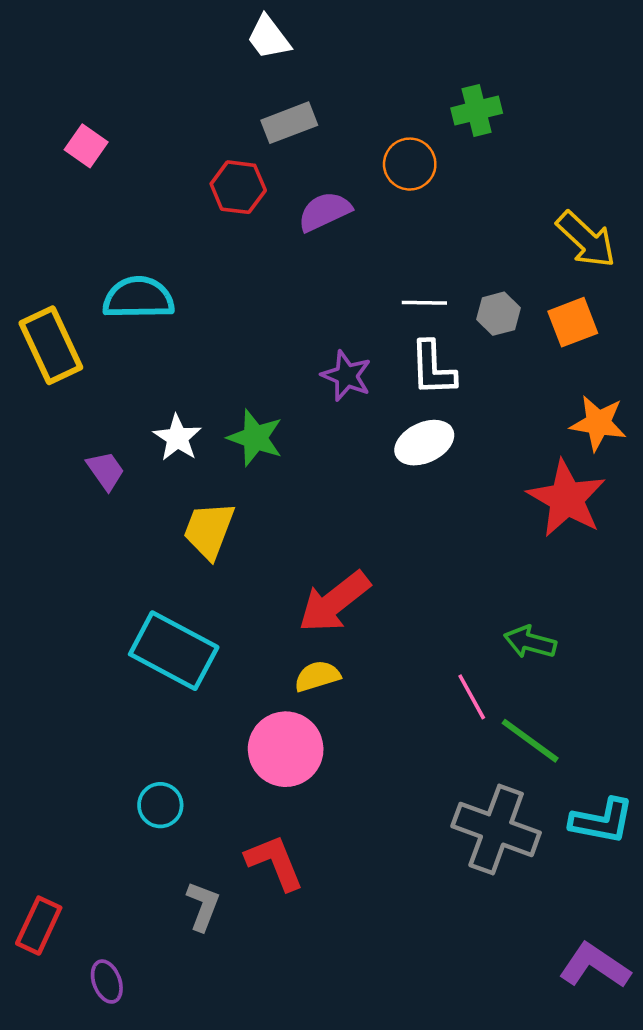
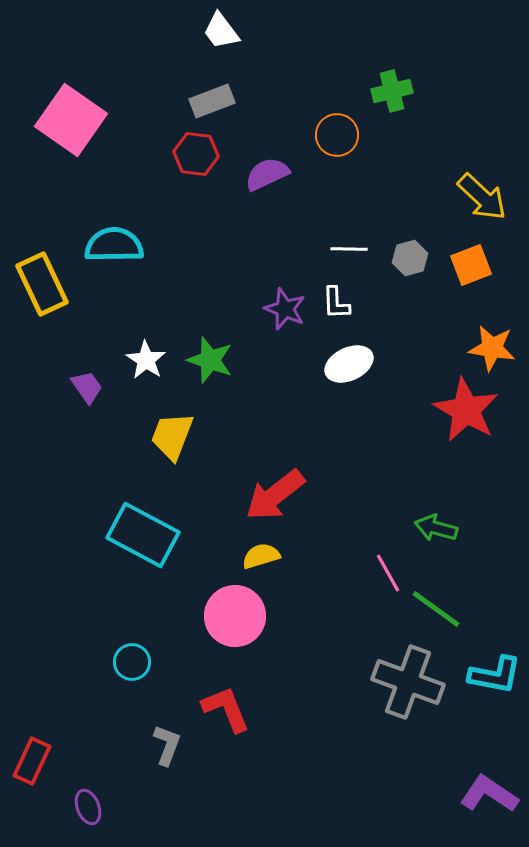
gray rectangle: (289, 123) -> (212, 101), moved
pink square: (86, 146) -> (71, 120), size x2.0
white L-shape: (433, 368) -> (336, 303), moved, size x0.7

